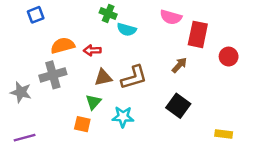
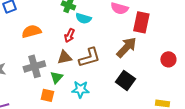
red arrow: (92, 50) -> (69, 35), moved, turned -64
red circle: (229, 57) -> (168, 59), moved
brown arrow: (179, 65) -> (126, 47), size x1.6
gray cross: (53, 75) -> (34, 66), moved

